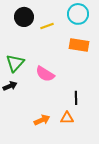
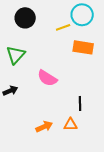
yellow line: (47, 26) -> (63, 27), moved
green triangle: (15, 63) -> (16, 55), moved

